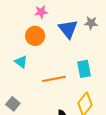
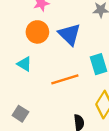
blue triangle: (68, 29) -> (69, 34), moved

